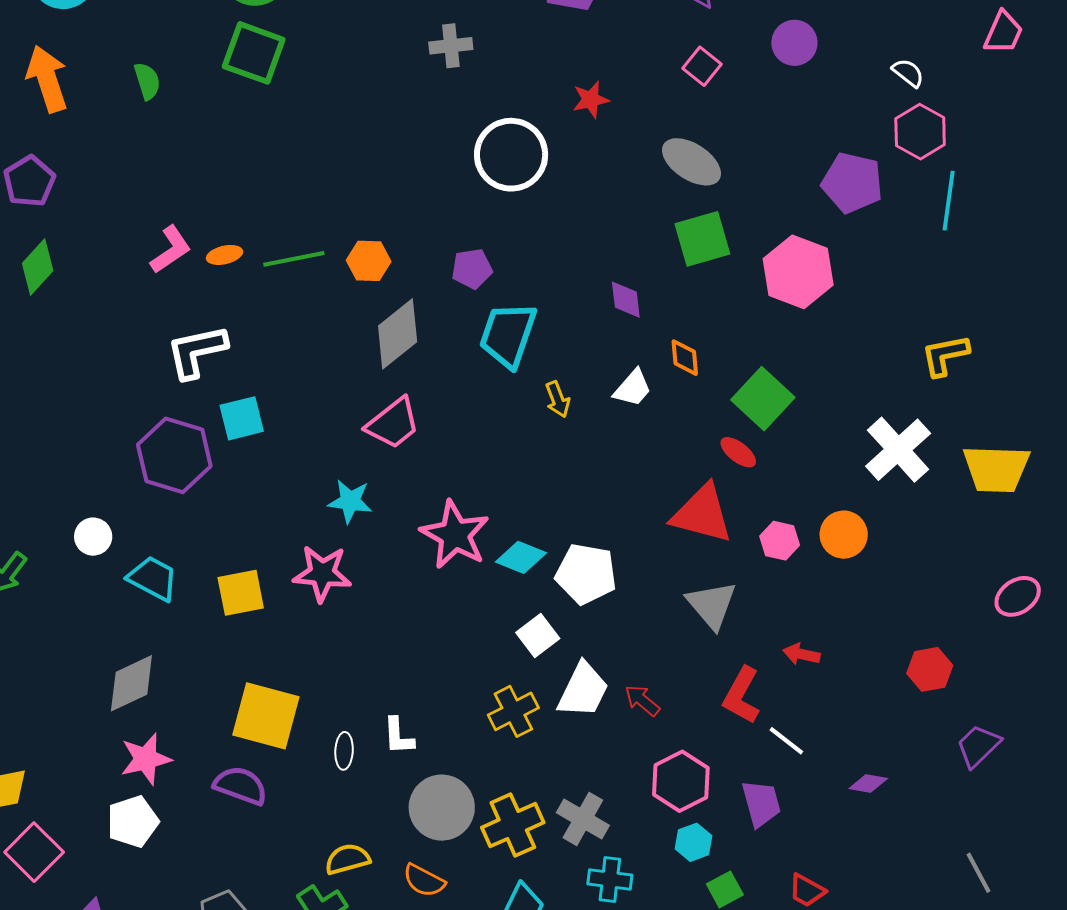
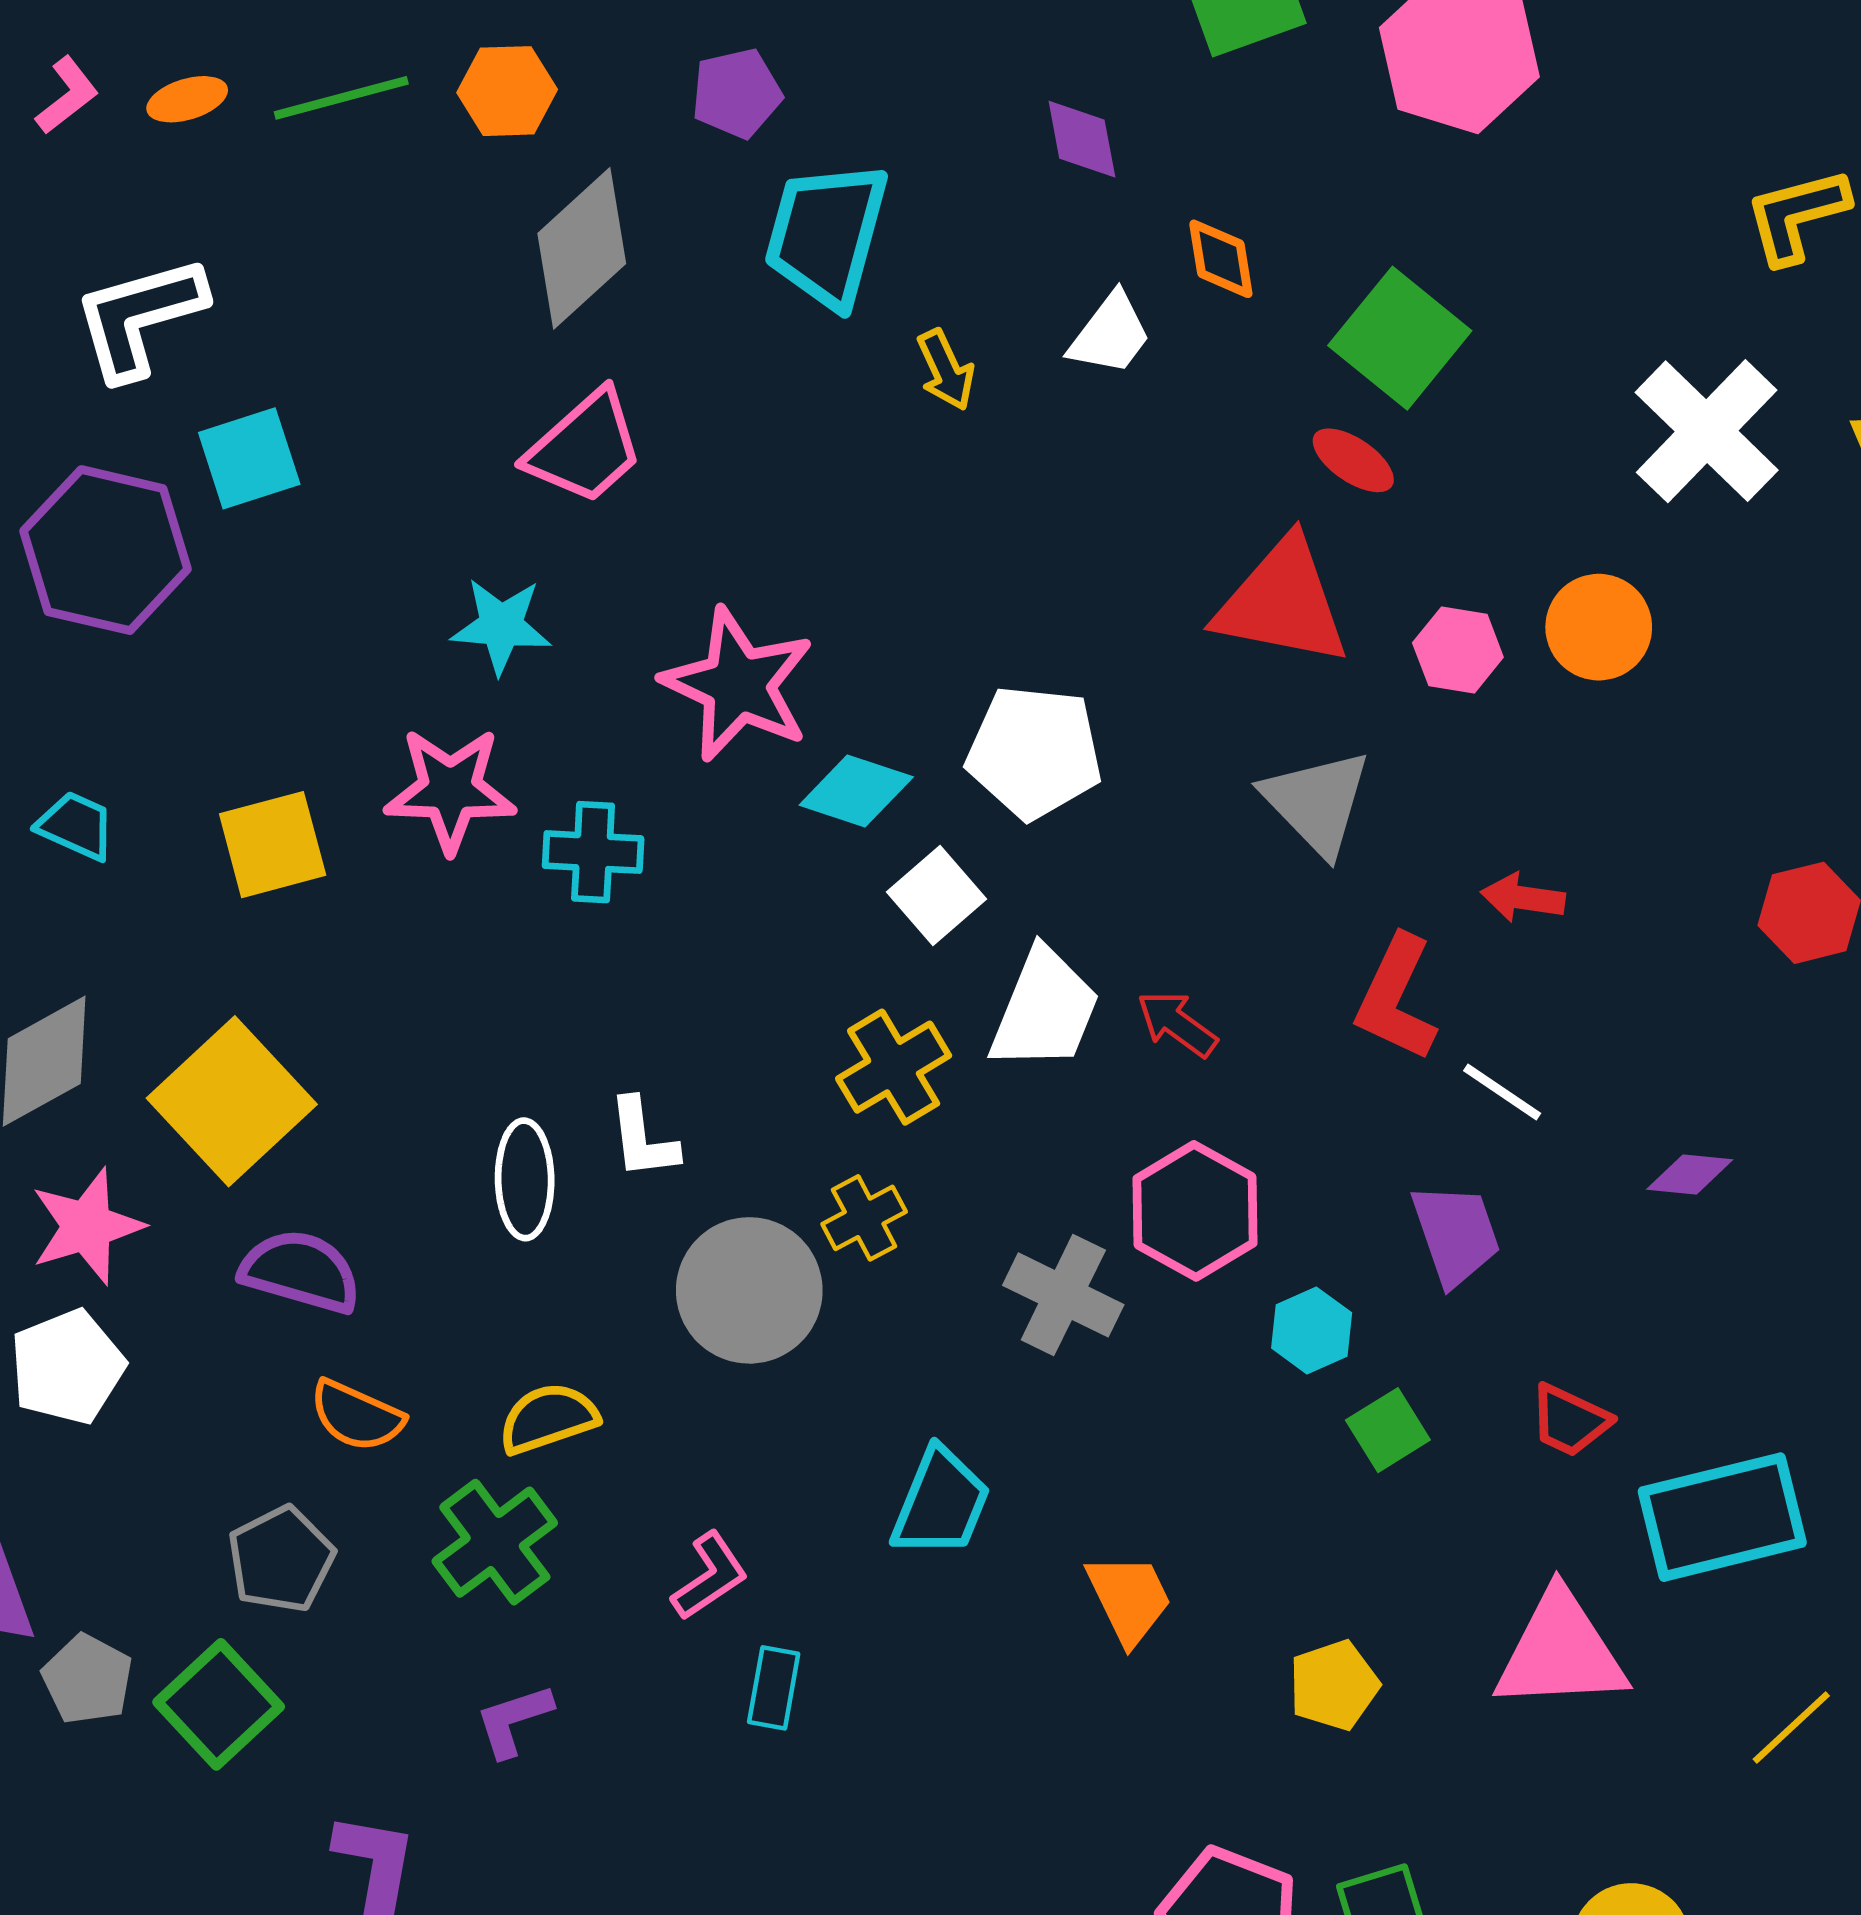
pink L-shape: (171, 250) -> (67, 95), size x0.7
cyan diamond: (521, 557) -> (856, 791), moved
cyan trapezoid: (153, 578) -> (76, 826), size x0.7
yellow square: (266, 716) -> (232, 1101), moved, turned 36
white ellipse: (344, 751) -> (525, 1179), size x1.4
pink hexagon: (681, 781) -> (1195, 1211), moved
yellow cross: (513, 825) -> (864, 1218), moved, size x0.6
cyan cross: (610, 880) -> (593, 852), moved
orange semicircle: (424, 881) -> (357, 1416), moved

